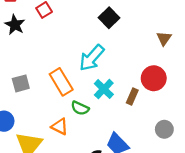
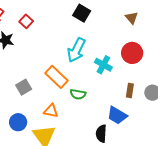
cyan cross: (104, 89) -> (103, 65), moved
brown rectangle: (132, 97) -> (130, 91), moved
orange triangle: (60, 127) -> (51, 111), moved

